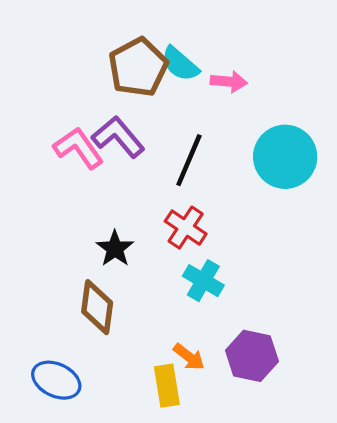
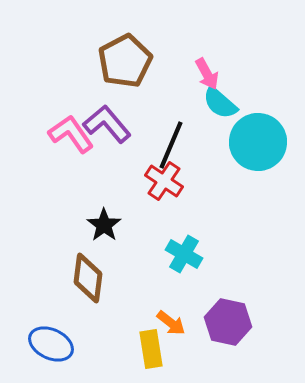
cyan semicircle: (180, 64) -> (220, 103), moved
pink arrow: (229, 82) -> (207, 74), turned 56
red cross: (186, 228) -> (164, 181), moved

